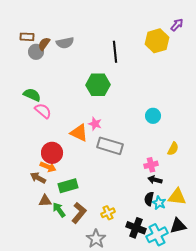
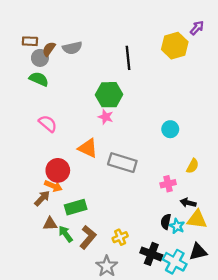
green semicircle: (32, 95) -> (39, 79), moved
pink star: (95, 124) -> (106, 117), moved
brown arrow: (38, 178) -> (42, 198), turned 105
black arrow: (155, 180) -> (188, 203), moved
cyan cross: (157, 235) -> (175, 262), turned -35

